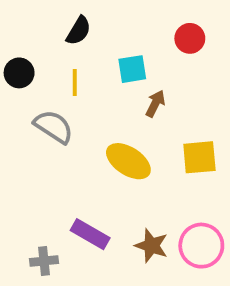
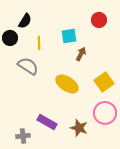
black semicircle: (79, 31) -> (25, 21), moved
yellow square: (199, 157) -> (104, 82), turned -30
pink circle: (201, 246) -> (105, 113), moved

